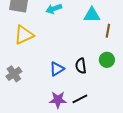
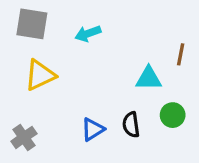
cyan triangle: (92, 15) -> (149, 78), moved
brown line: (108, 31) -> (181, 54), moved

